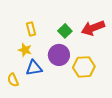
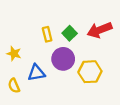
yellow rectangle: (31, 29) -> (47, 34), moved
yellow star: (25, 50) -> (14, 54), moved

